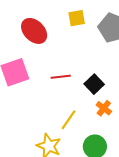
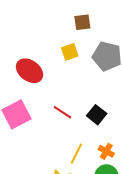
red line: (61, 77) -> (62, 112), turned 48
orange cross: (104, 108) -> (106, 151), moved

